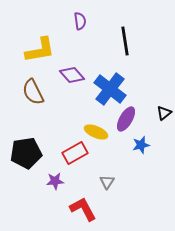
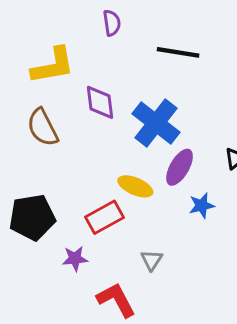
black line: (125, 41) -> (178, 52), turned -72
purple diamond: (72, 75) -> (100, 102), turned 35

